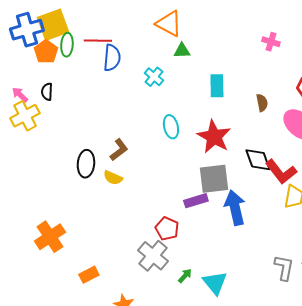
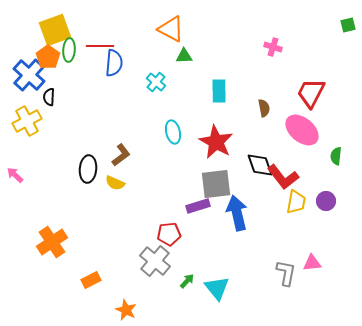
blue cross: (27, 30) -> (29, 75), moved, turned -32
pink arrow: (20, 95) -> (15, 175), moved
red pentagon: (167, 229) -> (169, 234), turned -30

